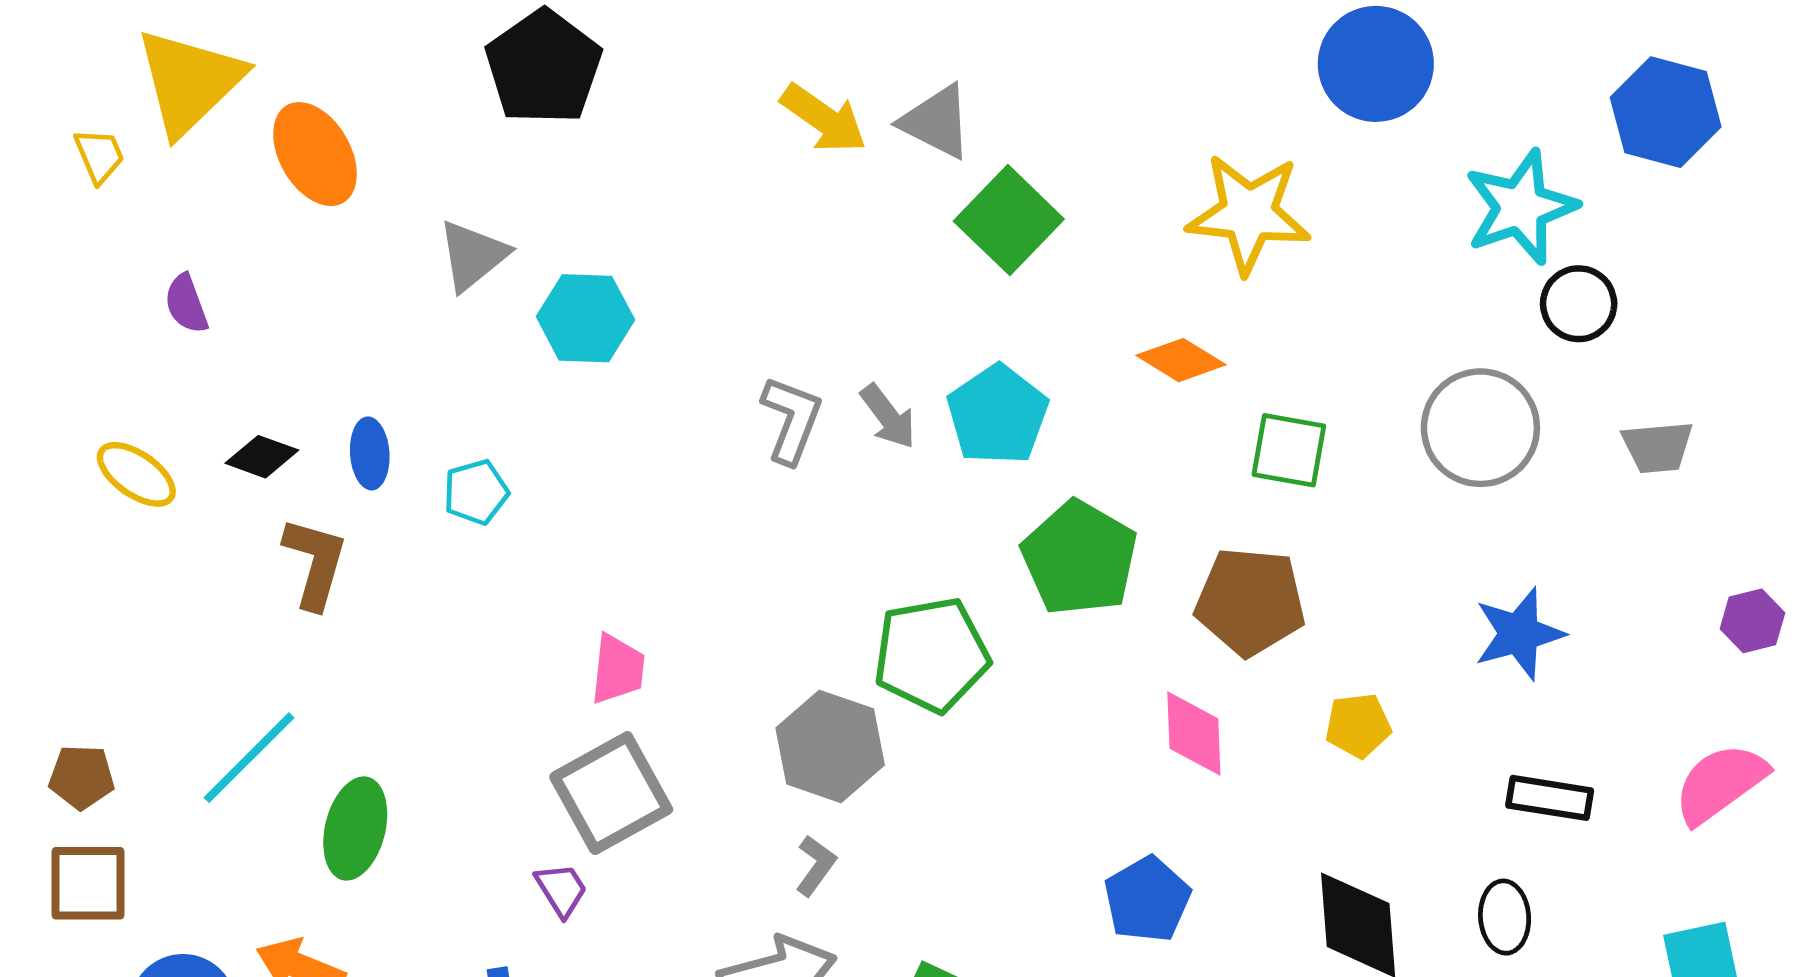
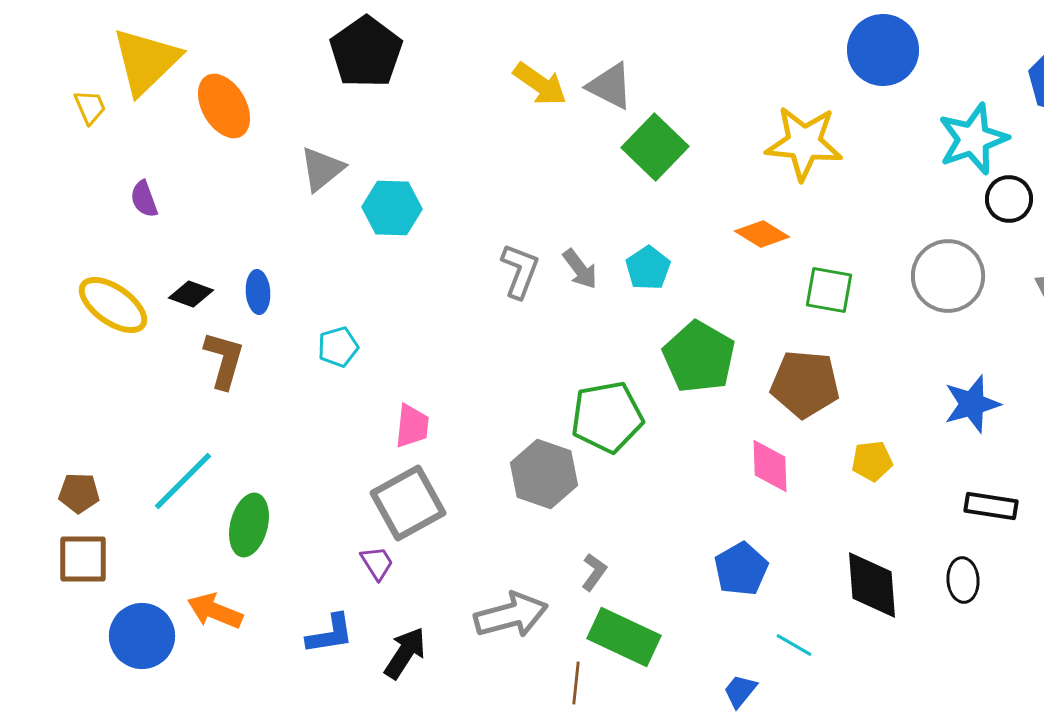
cyan pentagon: (998, 415) -> (648, 268), size x0.7
yellow ellipse: (136, 474) -> (113, 305), size x1.4
cyan pentagon: (476, 492) -> (338, 347), moved
gray L-shape: (816, 866) -> (594, 572), moved

